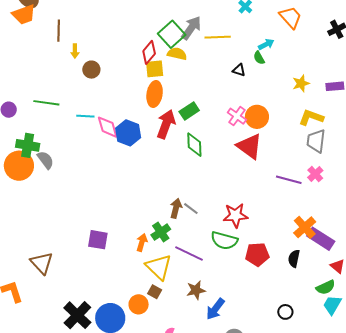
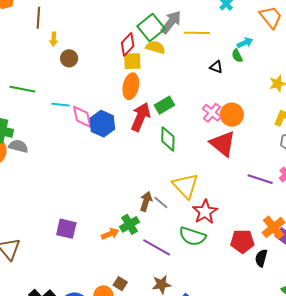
gray semicircle: (46, 160) -> (18, 146), turned -42
red star: (235, 215) -> (205, 212), turned -30
orange arrow: (142, 242) -> (110, 234), turned 48
red pentagon: (257, 254) -> (242, 241), moved
yellow triangle: (159, 267) -> (185, 186), moved

